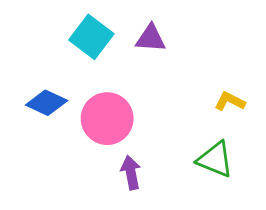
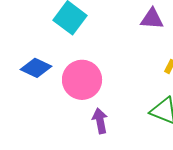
purple triangle: (151, 38) -> (152, 19), moved

